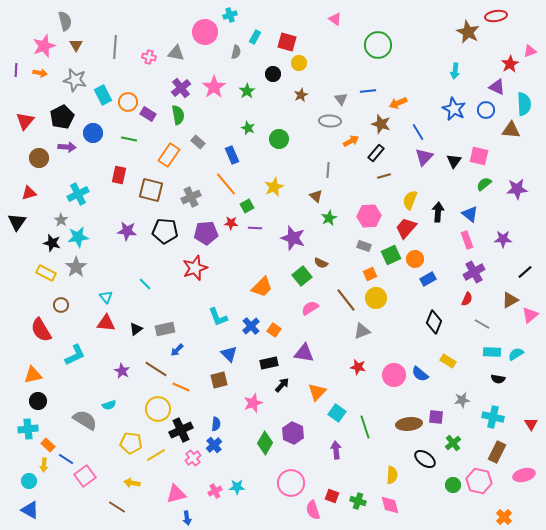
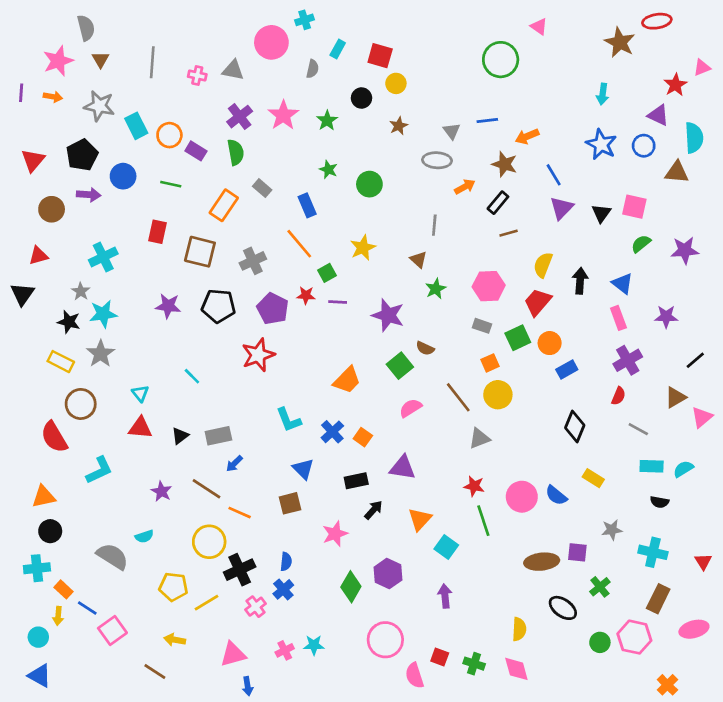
pink triangle: (335, 19) -> (539, 26), moved
purple pentagon: (206, 233) -> (273, 309), turned 30
brown circle: (61, 305) -> (81, 404), size x1.5
green line: (365, 427) -> (483, 521), moved

